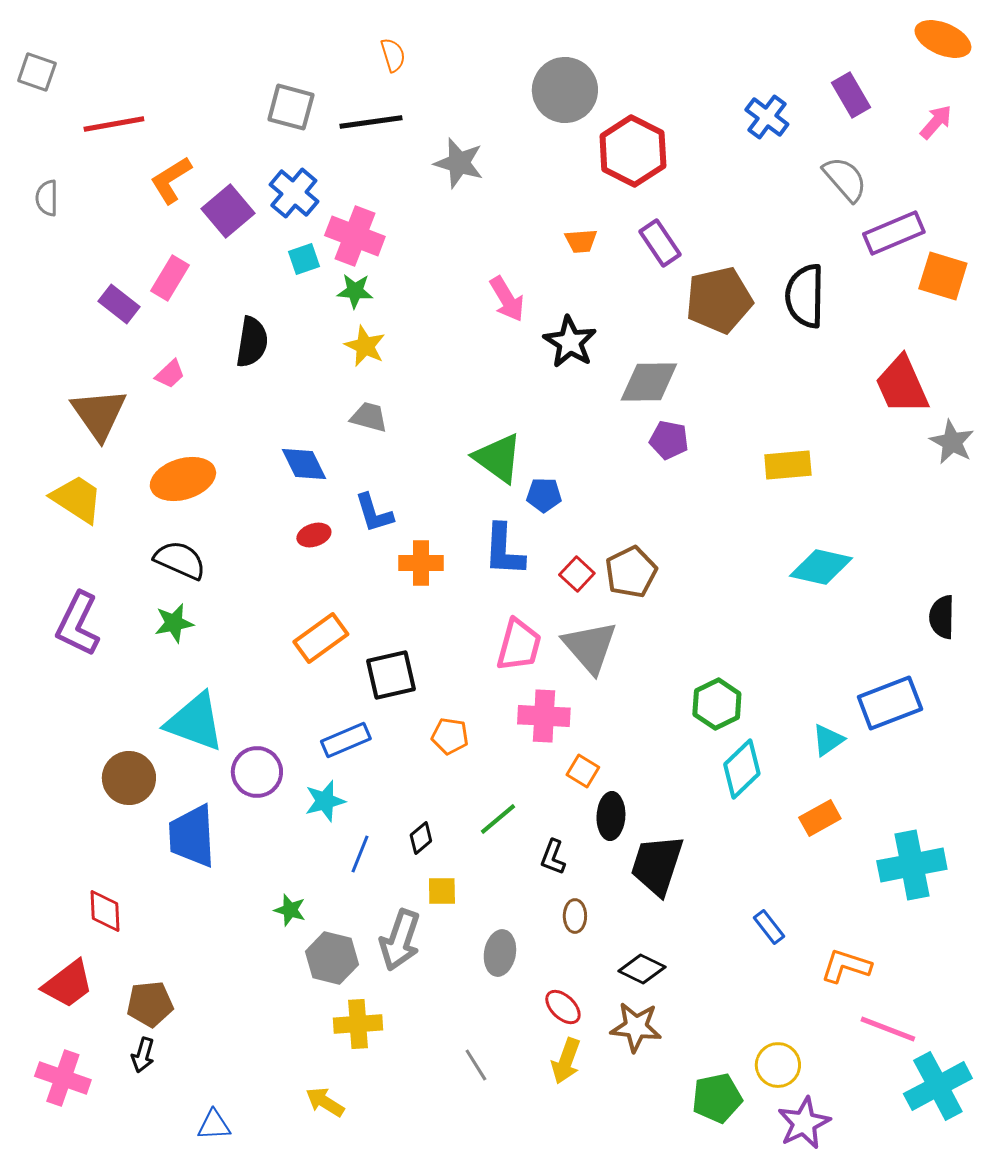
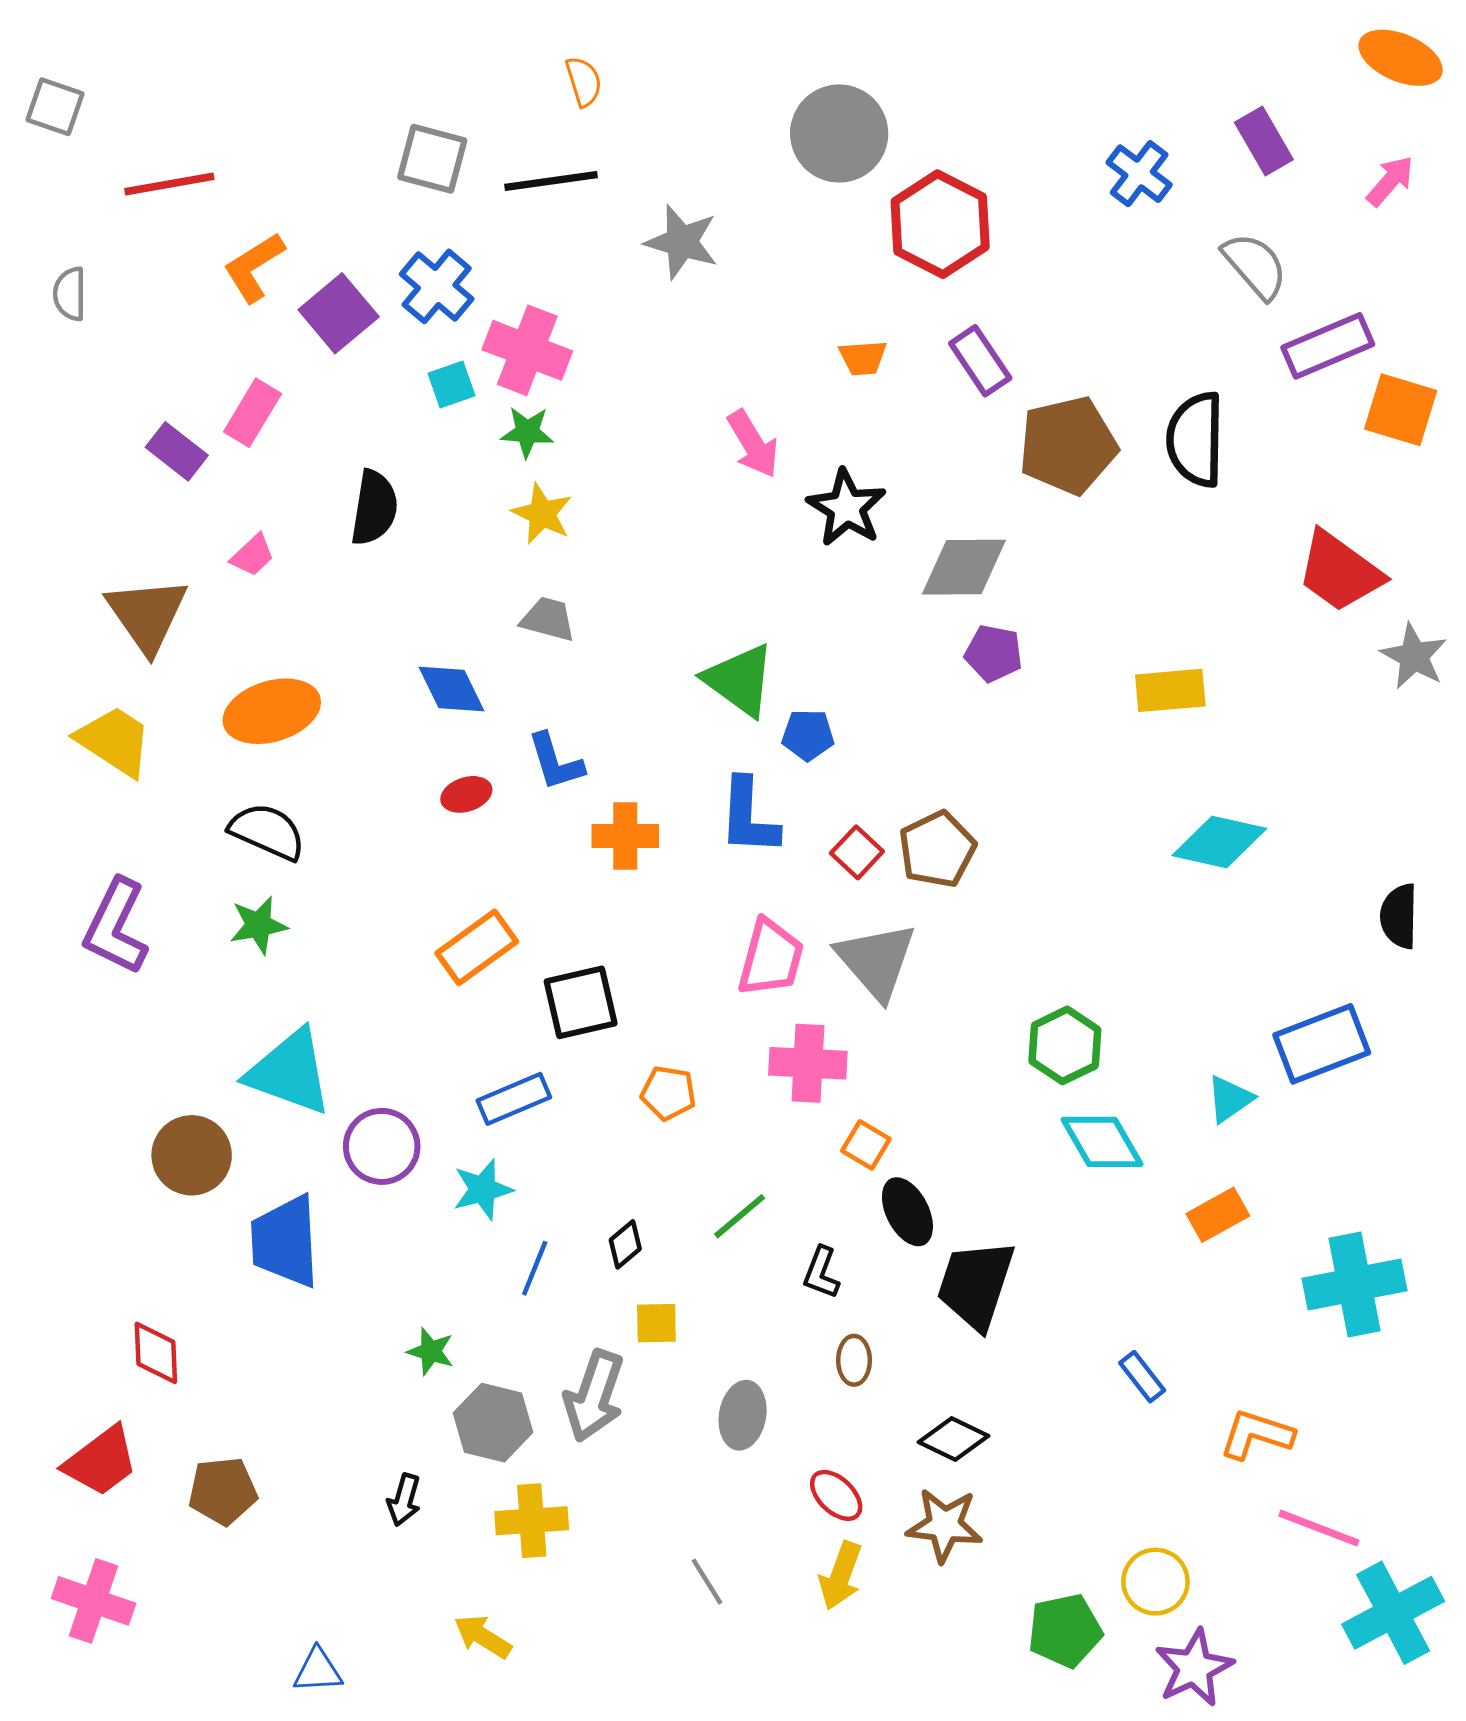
red trapezoid: (902, 385) -> (1340, 572), turned -30
cyan diamond: (742, 769) -> (1102, 1142), turned -76
black ellipse: (611, 816) -> (907, 1212), turned -30
black arrow: (143, 1055) -> (404, 1500), moved

